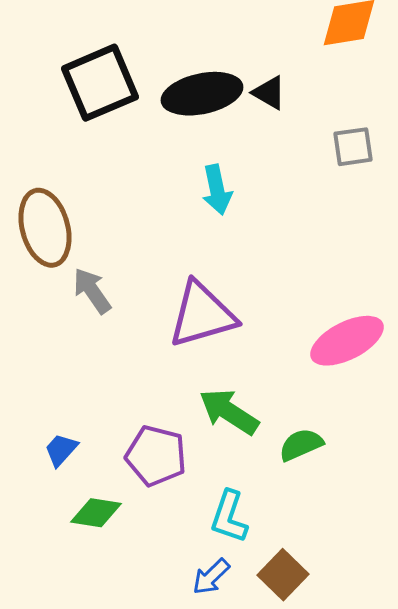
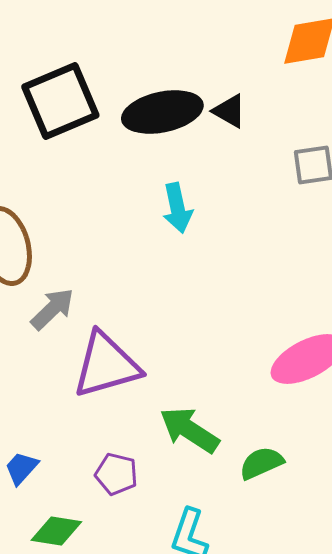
gray arrow: (92, 291) -> (52, 309), turned 81
purple triangle: (202, 315) -> (106, 365), moved
purple pentagon: (156, 456) -> (116, 474), size x0.7

